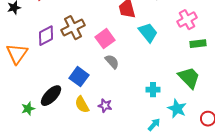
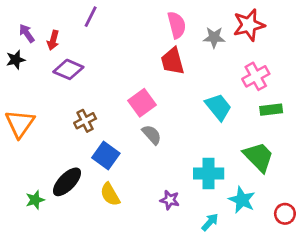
brown cross: (73, 28) -> (85, 121), moved, size x0.7
cyan trapezoid: (148, 33) -> (218, 107), moved
purple diamond: (46, 36) -> (68, 69), moved, turned 50
cyan cross: (153, 90) -> (209, 174), size x1.5
purple star: (105, 106) -> (170, 200), moved

